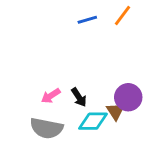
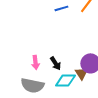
pink arrow: (51, 96) -> (35, 62), turned -64

